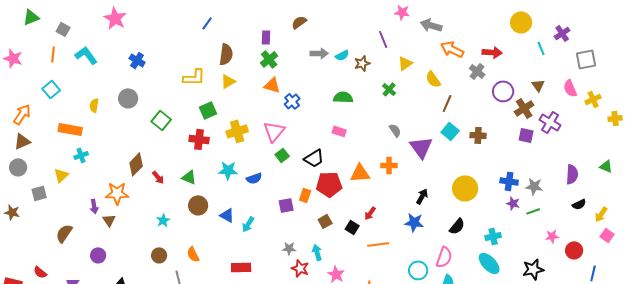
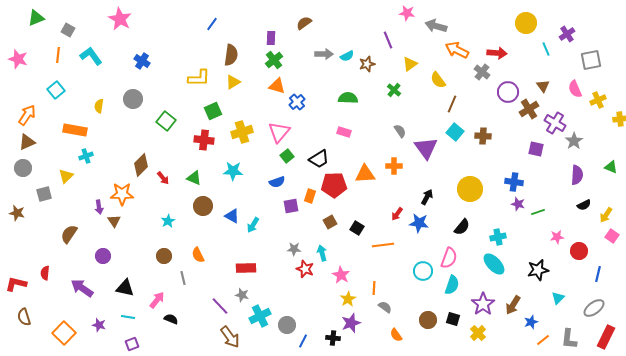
purple square: (526, 135) -> (536, 149), moved
blue semicircle: (254, 178) -> (277, 182), moved
gray star: (534, 186) -> (574, 141), moved, turned 30
red arrow: (370, 213) -> (397, 214), moved
red semicircle: (40, 272) -> (45, 273), turned 56

